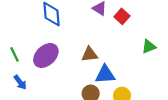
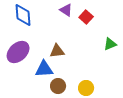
blue triangle: (105, 75) -> (44, 69), moved

